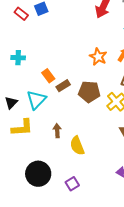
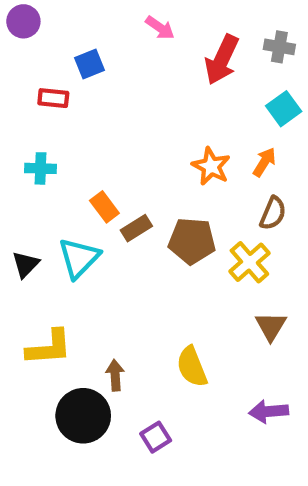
red rectangle: (21, 14) -> (53, 98), moved, turned -32
yellow L-shape: (22, 128) -> (49, 348), moved
brown arrow: (57, 131) -> (115, 375), moved
yellow semicircle: (77, 146) -> (192, 367), moved

